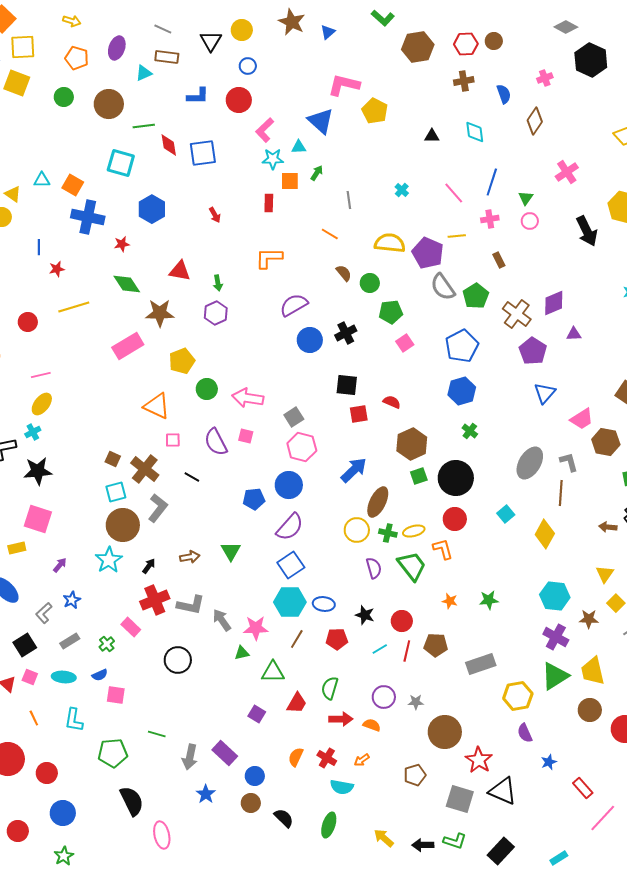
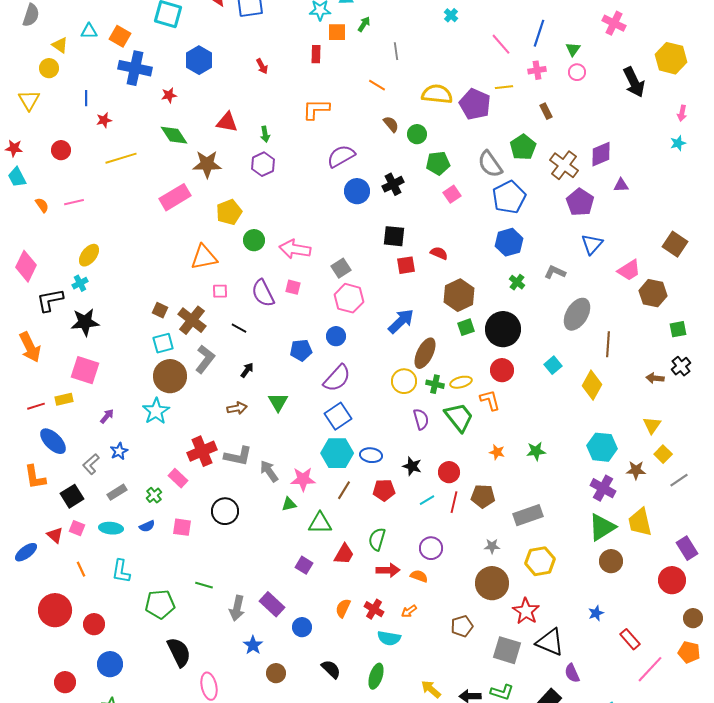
pink cross: (567, 172) -> (614, 23), turned -30
cyan cross: (402, 190) -> (451, 15), moved
gray semicircle: (443, 287) -> (490, 164), moved
red circle: (28, 322) -> (61, 150), moved
pink line: (41, 375) -> (74, 202), moved
orange triangle: (157, 406) -> (204, 257), turned -36
gray L-shape: (569, 462) -> (555, 272), moved, turned -50
blue circle: (289, 485) -> (336, 336), size x0.7
black arrow: (149, 566) -> (247, 370), moved
pink square: (116, 695) -> (182, 527), moved
yellow hexagon: (518, 696) -> (540, 561), moved
gray star: (416, 702) -> (492, 546), moved
brown circle: (590, 710) -> (611, 561), moved
purple semicircle: (525, 733) -> (572, 673), moved
brown circle: (251, 803) -> (276, 673), moved

